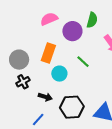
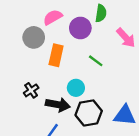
gray circle: (19, 60) -> (34, 37), moved
cyan circle: (59, 74) -> (76, 88), moved
black arrow: (45, 97) -> (58, 105), size x1.5

